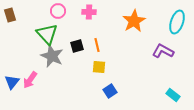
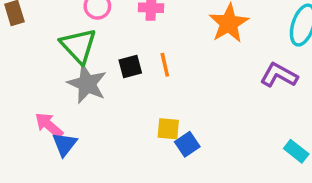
yellow square: (99, 67) -> (168, 129), moved
pink arrow: (30, 80) -> (49, 125), turned 96
blue triangle: (12, 82) -> (65, 144), moved

